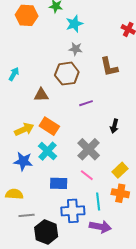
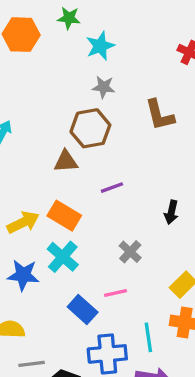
brown triangle: (41, 95) -> (66, 161), moved
purple line: (86, 103) -> (112, 188), moved
gray cross: (89, 149) -> (130, 252), size x0.6
pink line: (87, 175) -> (115, 293), moved, turned -48
blue rectangle: (59, 183) -> (83, 310), turned 42

